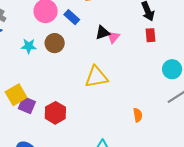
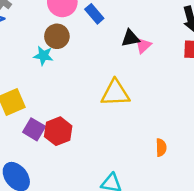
brown circle: (55, 43) -> (57, 36), moved
cyan star: (29, 46) -> (43, 56), moved
purple square: (27, 105) -> (34, 129), moved

